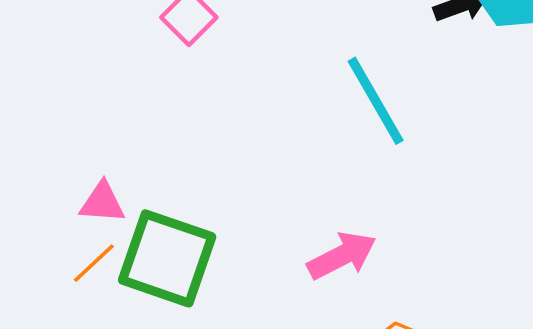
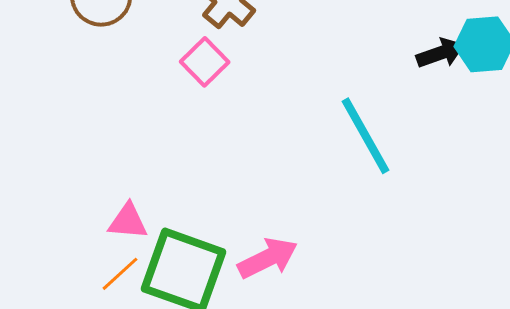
pink arrow: (342, 256) -> (268, 258), moved

